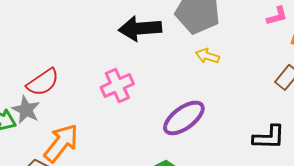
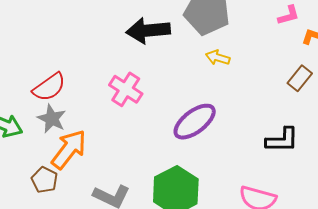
pink cross: (117, 86) -> (126, 89), turned -32
gray star: (26, 110) -> (52, 119), moved

